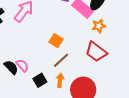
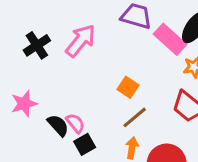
black square: (40, 80) -> (85, 144), moved

